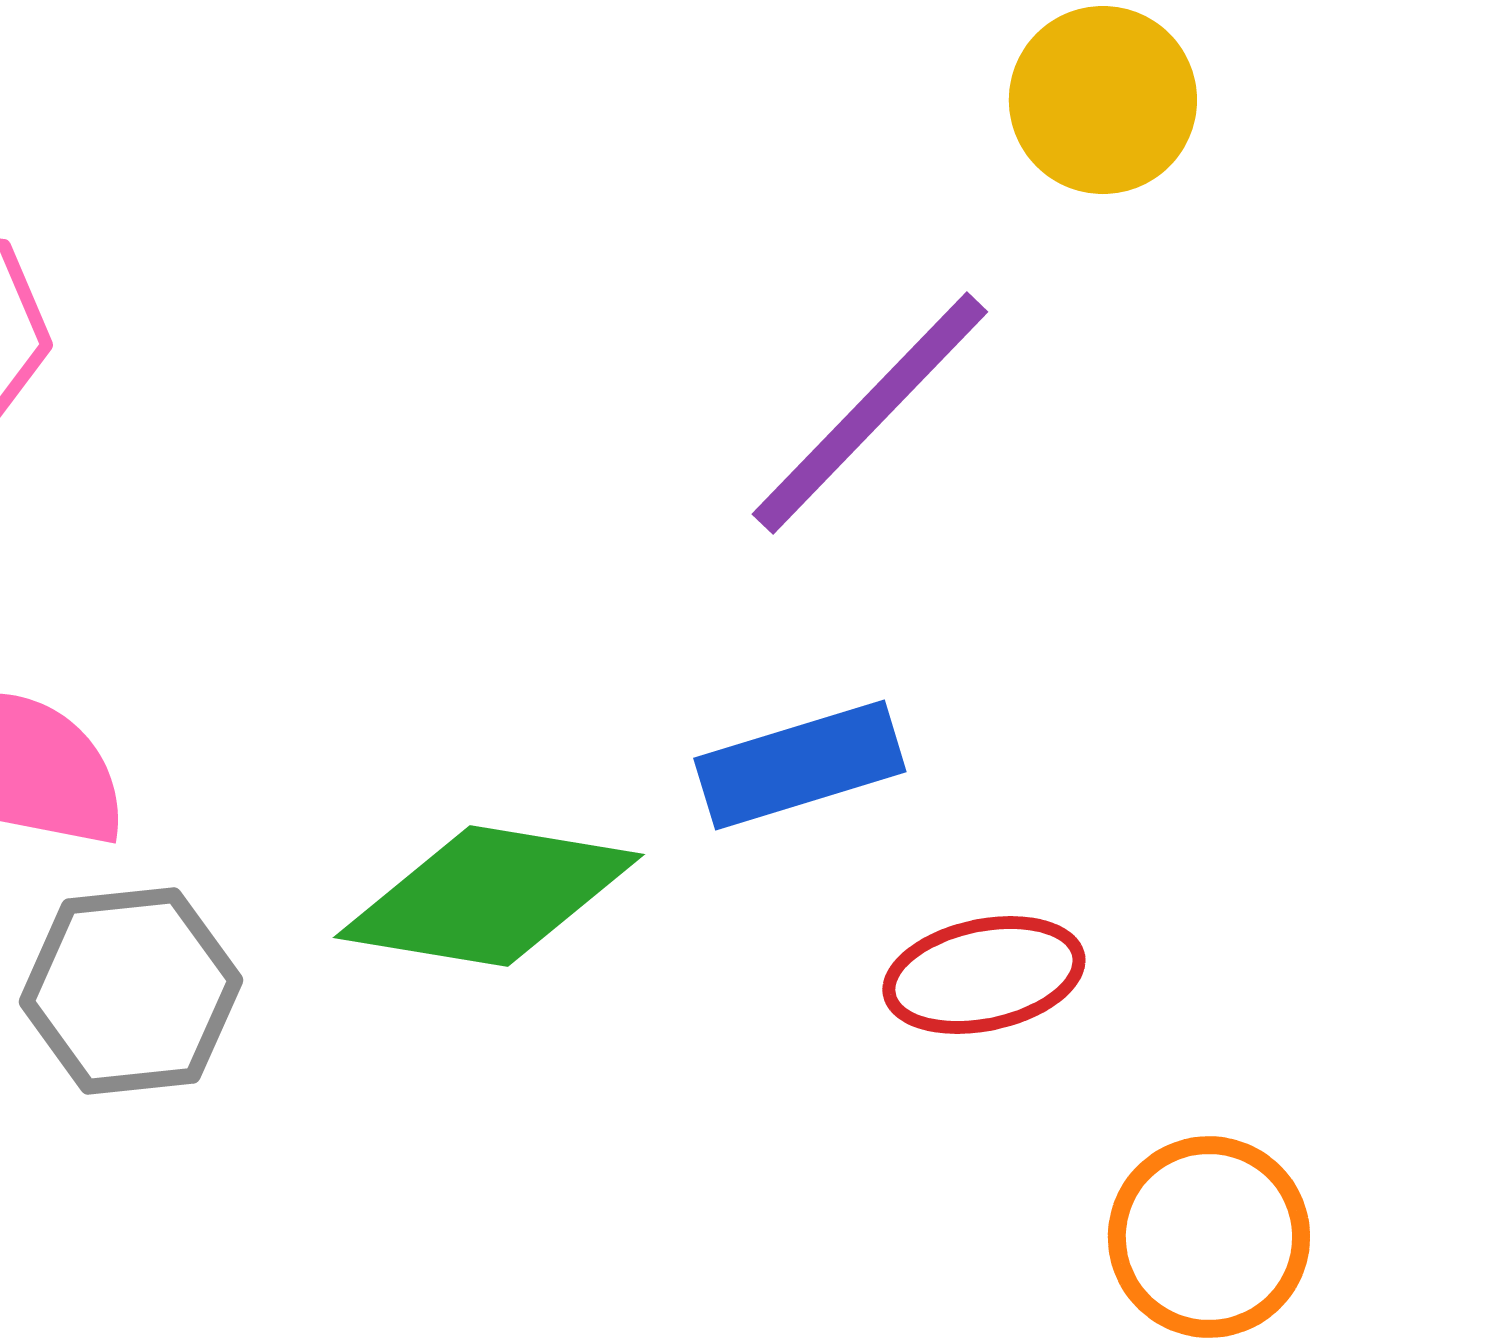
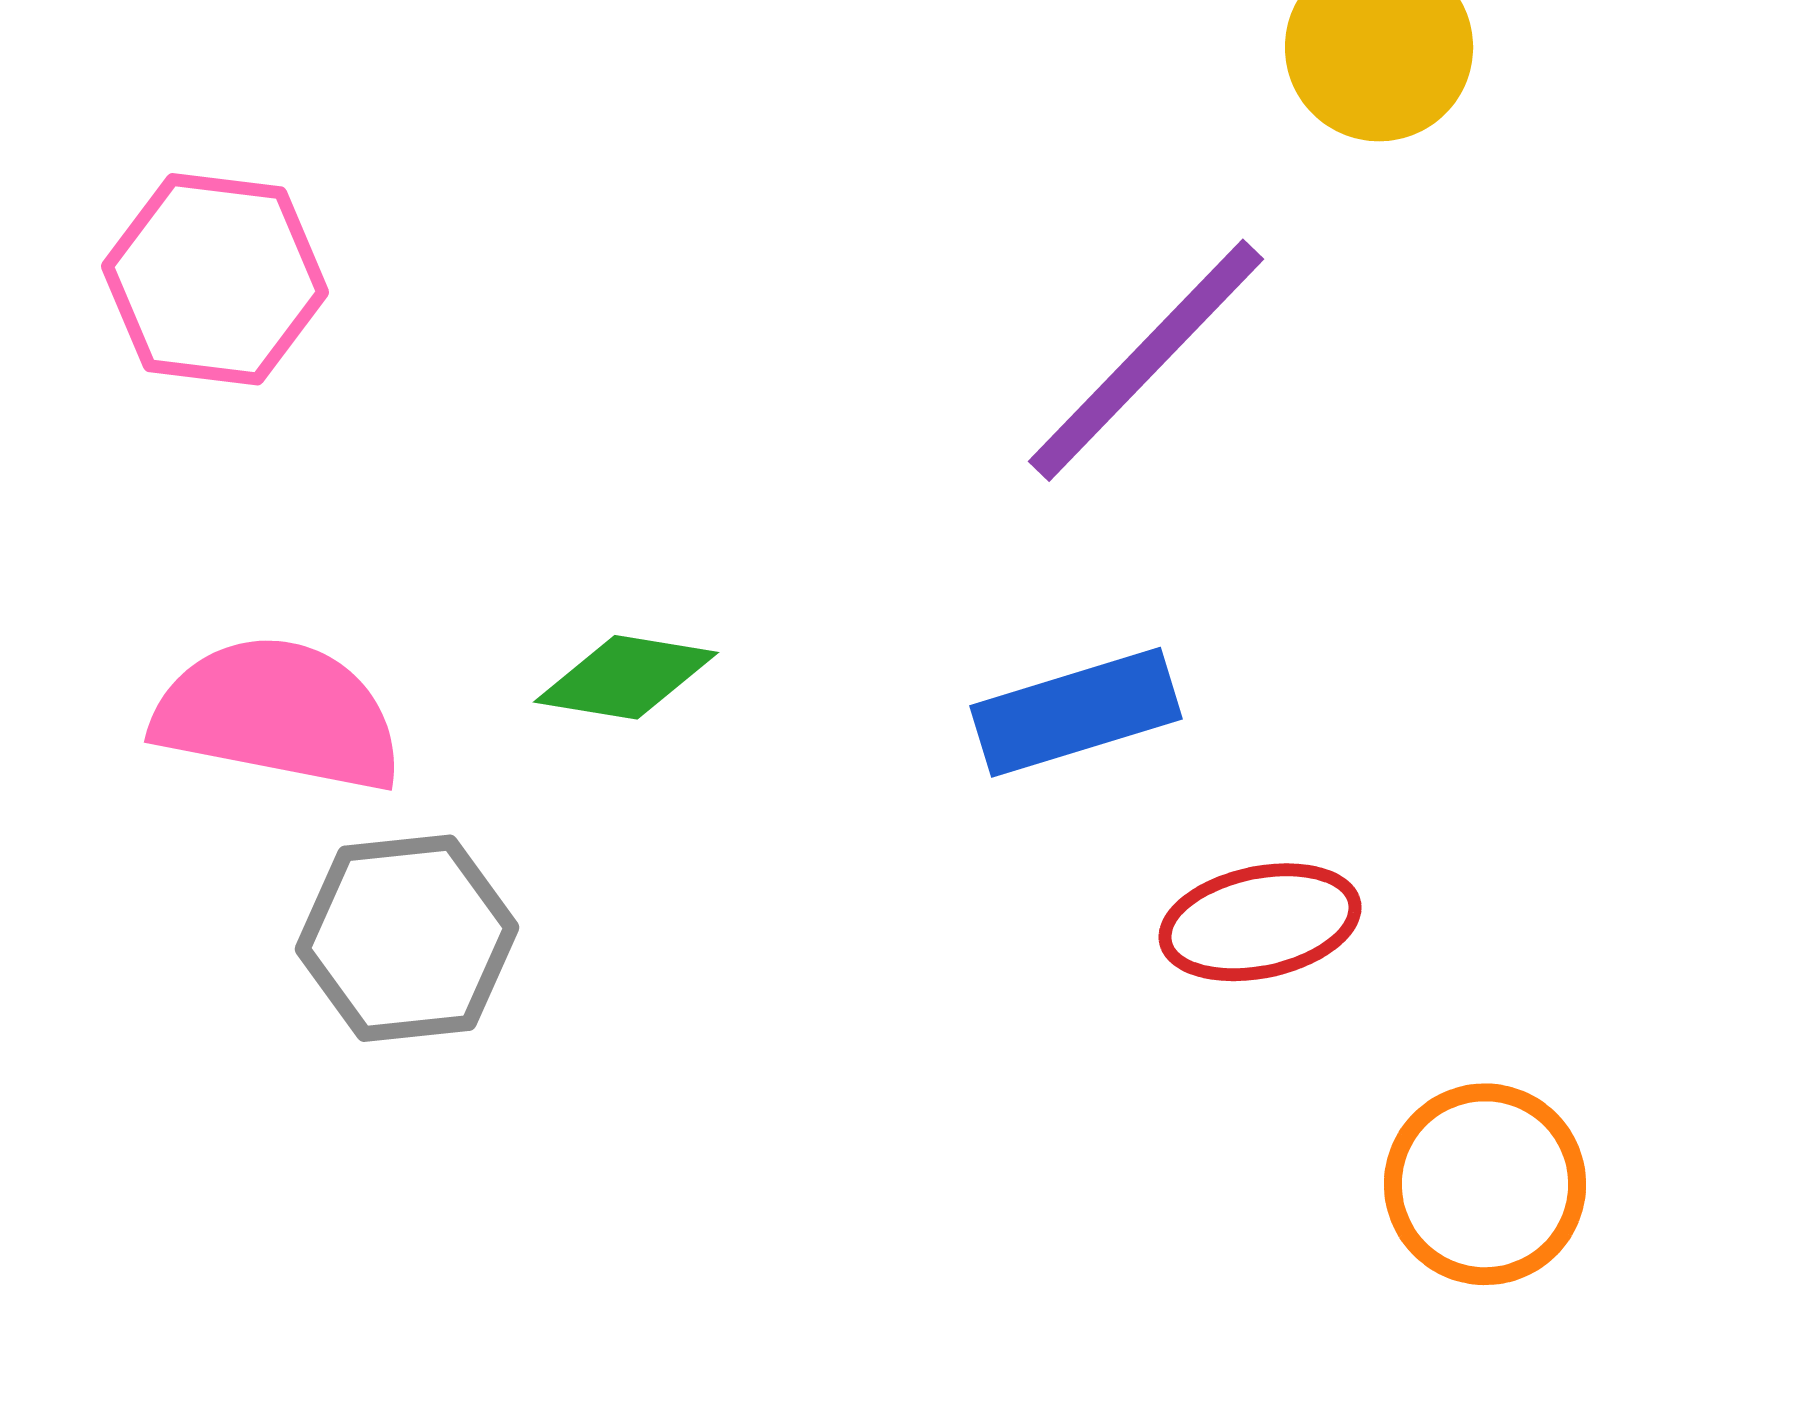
green diamond: (489, 896) -> (626, 677), moved, size x0.6

